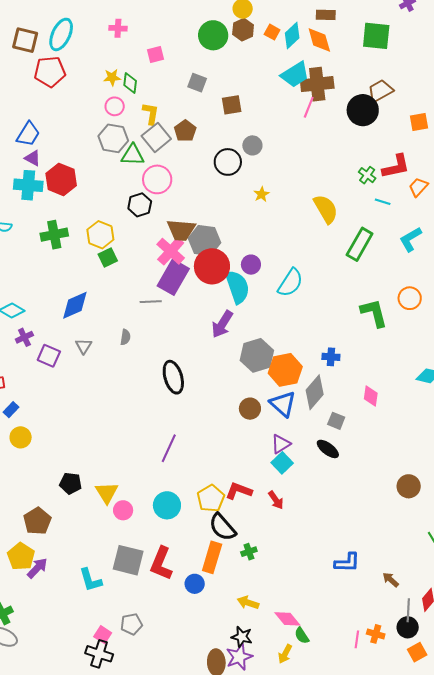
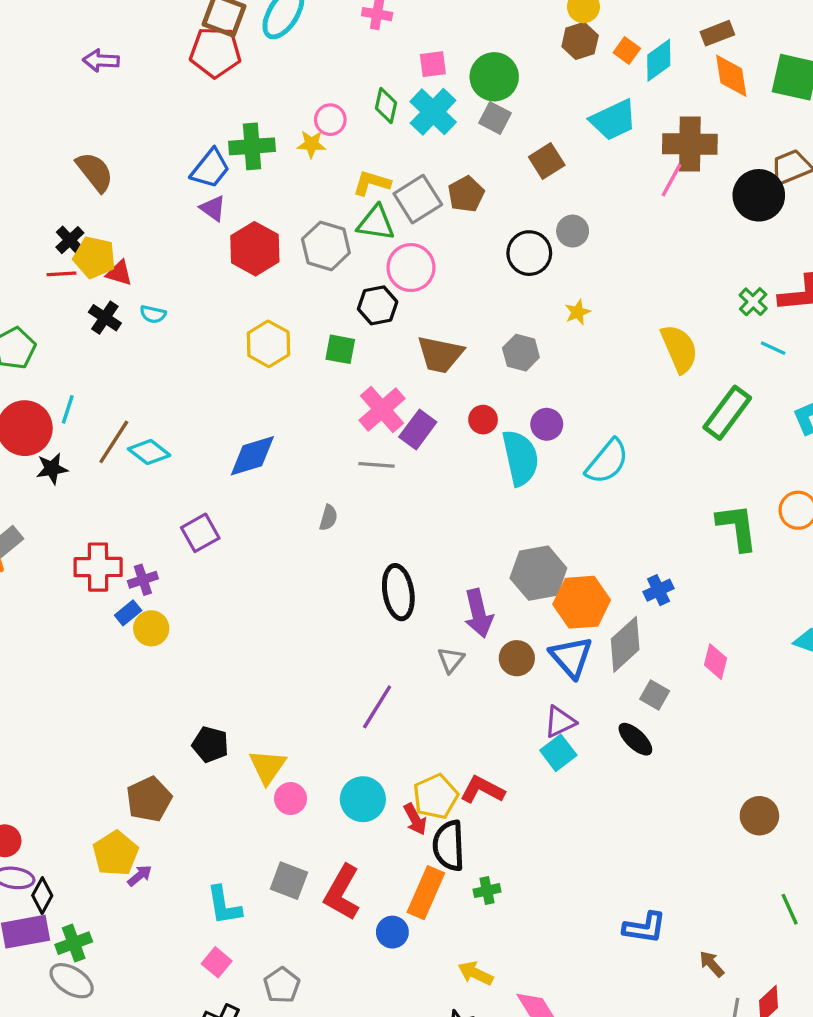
brown rectangle: (326, 15) -> (717, 33), turned -30
green circle: (213, 35) -> (494, 77), moved
orange diamond: (319, 40) -> (731, 76), moved
red pentagon: (50, 72) -> (215, 52), moved
cyan trapezoid: (295, 75) -> (613, 120), moved
yellow star: (112, 77) -> (311, 144), moved
brown square: (232, 105) -> (547, 161), turned -30
pink circle: (115, 106) -> (330, 120), moved
yellow L-shape: (151, 114) -> (372, 183), moved, turned -90
gray hexagon: (113, 138) -> (326, 246), moved
cyan cross: (28, 185) -> (433, 112), moved, turned 32
green cross: (54, 235) -> (252, 146), moved
yellow hexagon: (100, 235) -> (268, 344), moved
gray hexagon: (204, 240) -> (521, 353), moved, size x0.7
pink cross: (171, 251) -> (382, 409), moved
green square: (108, 258) -> (340, 349), moved, turned 30
red circle: (212, 266) -> (483, 420), size x0.5
purple rectangle: (173, 277) -> (418, 430), size x0.7
purple arrow: (222, 324) -> (478, 613), moved, turned -52
purple cross: (24, 337) -> (143, 580), moved
gray triangle: (84, 346) -> (451, 660), moved
purple square: (49, 356) -> (200, 533), turned 30
blue cross: (331, 357) -> (659, 590), turned -36
yellow circle: (21, 437) -> (151, 628), moved
red arrow: (276, 500) -> (415, 819), moved
black semicircle: (222, 527) -> (449, 846), turned 32
gray square: (128, 560) -> (289, 881), size x0.7
purple arrow: (37, 568) -> (140, 876), size x0.7
gray pentagon: (131, 624) -> (282, 985), turned -30
pink square: (103, 635) -> (217, 962), moved

